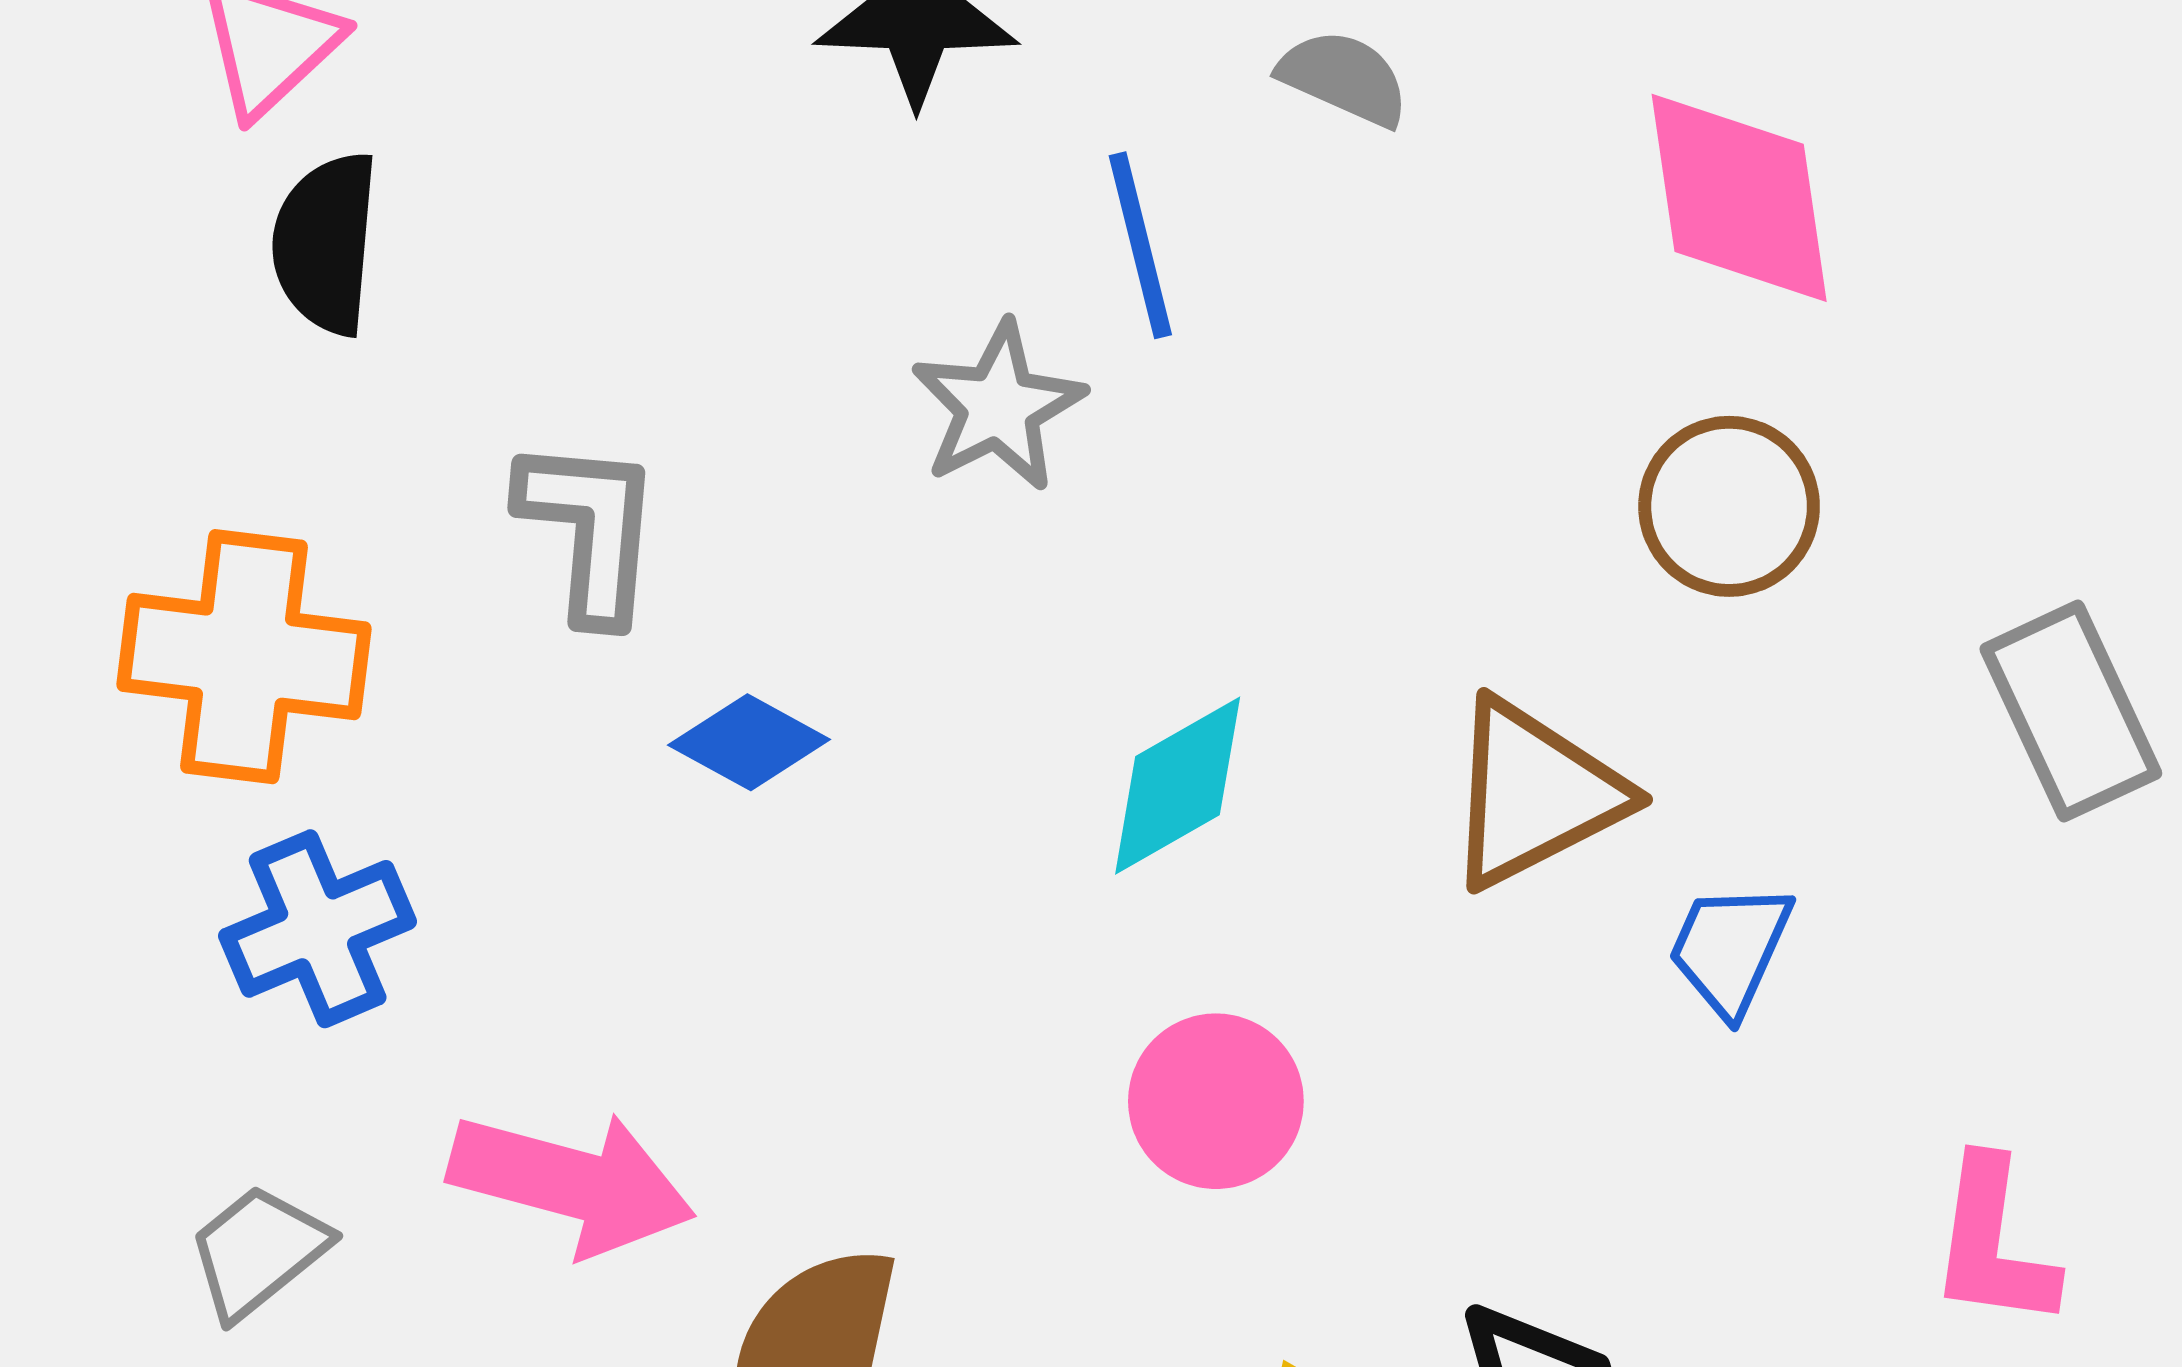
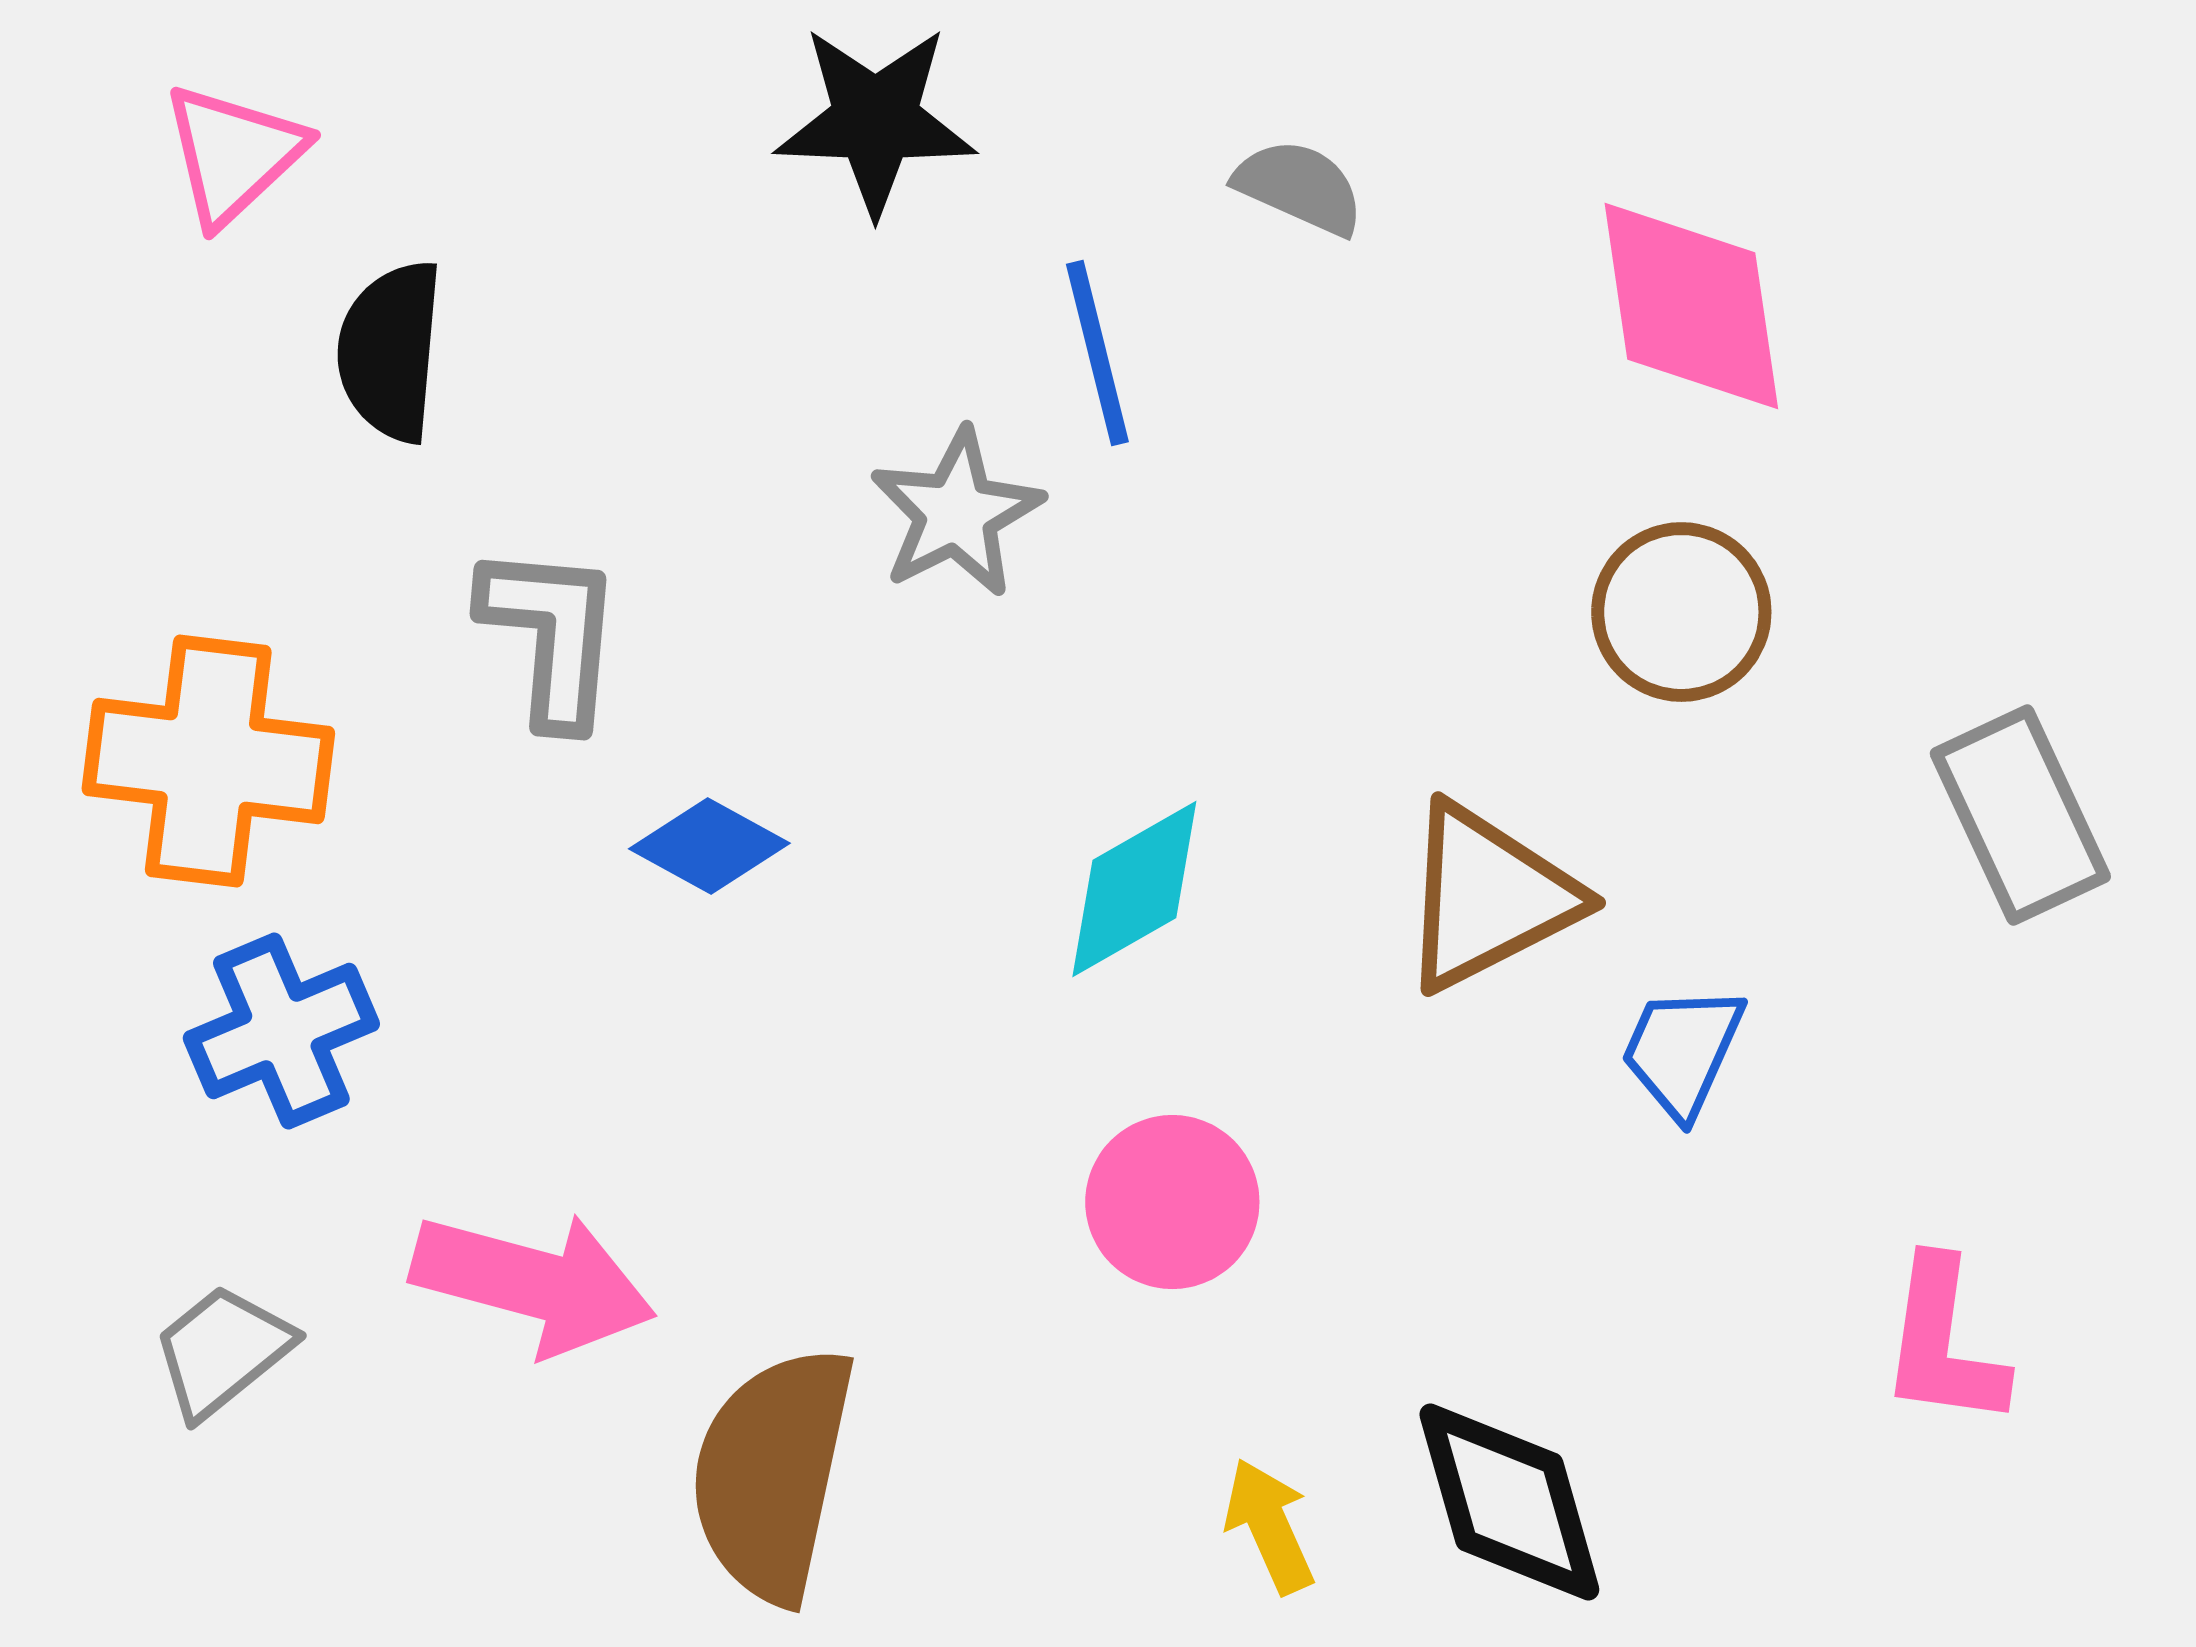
black semicircle: (326, 243) -> (390, 351), moved

